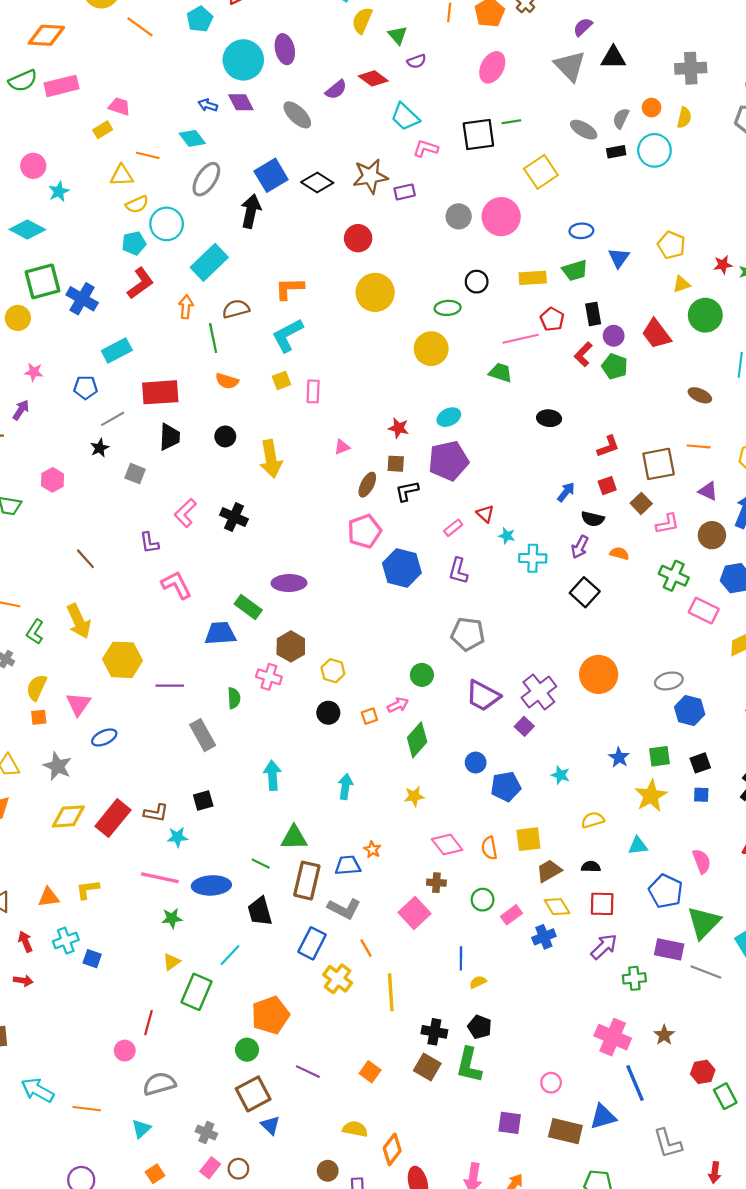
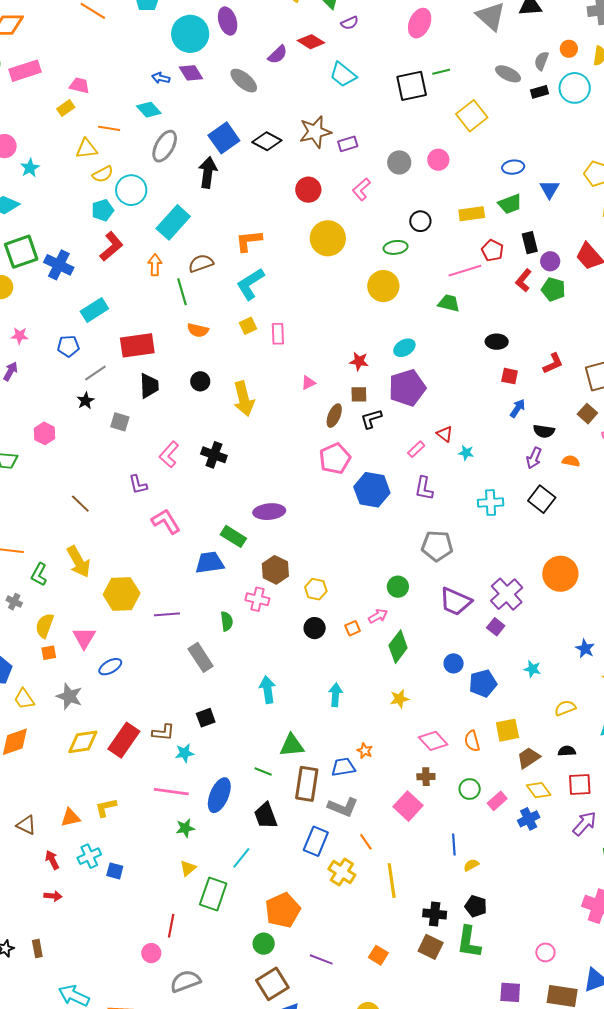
pink L-shape: (426, 148) -> (361, 189), moved, turned -55
pink circle: (501, 217) -> (438, 160), size x0.6
red square: (607, 486) -> (510, 376), moved, turned 36
cyan cross: (533, 558) -> (491, 503), moved
blue ellipse: (211, 885) -> (219, 795), turned -60

